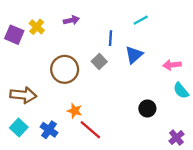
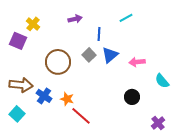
purple arrow: (71, 20) -> (75, 19), moved
purple square: (14, 35) -> (18, 41), moved
blue triangle: (134, 55) -> (110, 55), moved
pink arrow: (172, 65) -> (137, 62), moved
blue cross: (49, 130) -> (44, 96), moved

